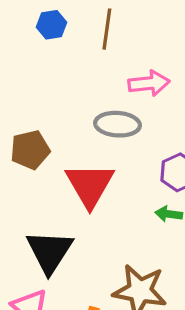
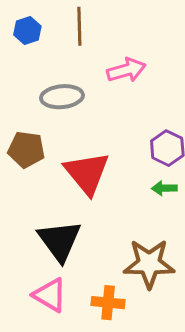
gray ellipse: (117, 124) -> (62, 97), moved
brown pentagon: (30, 150) -> (26, 150), turned 30

